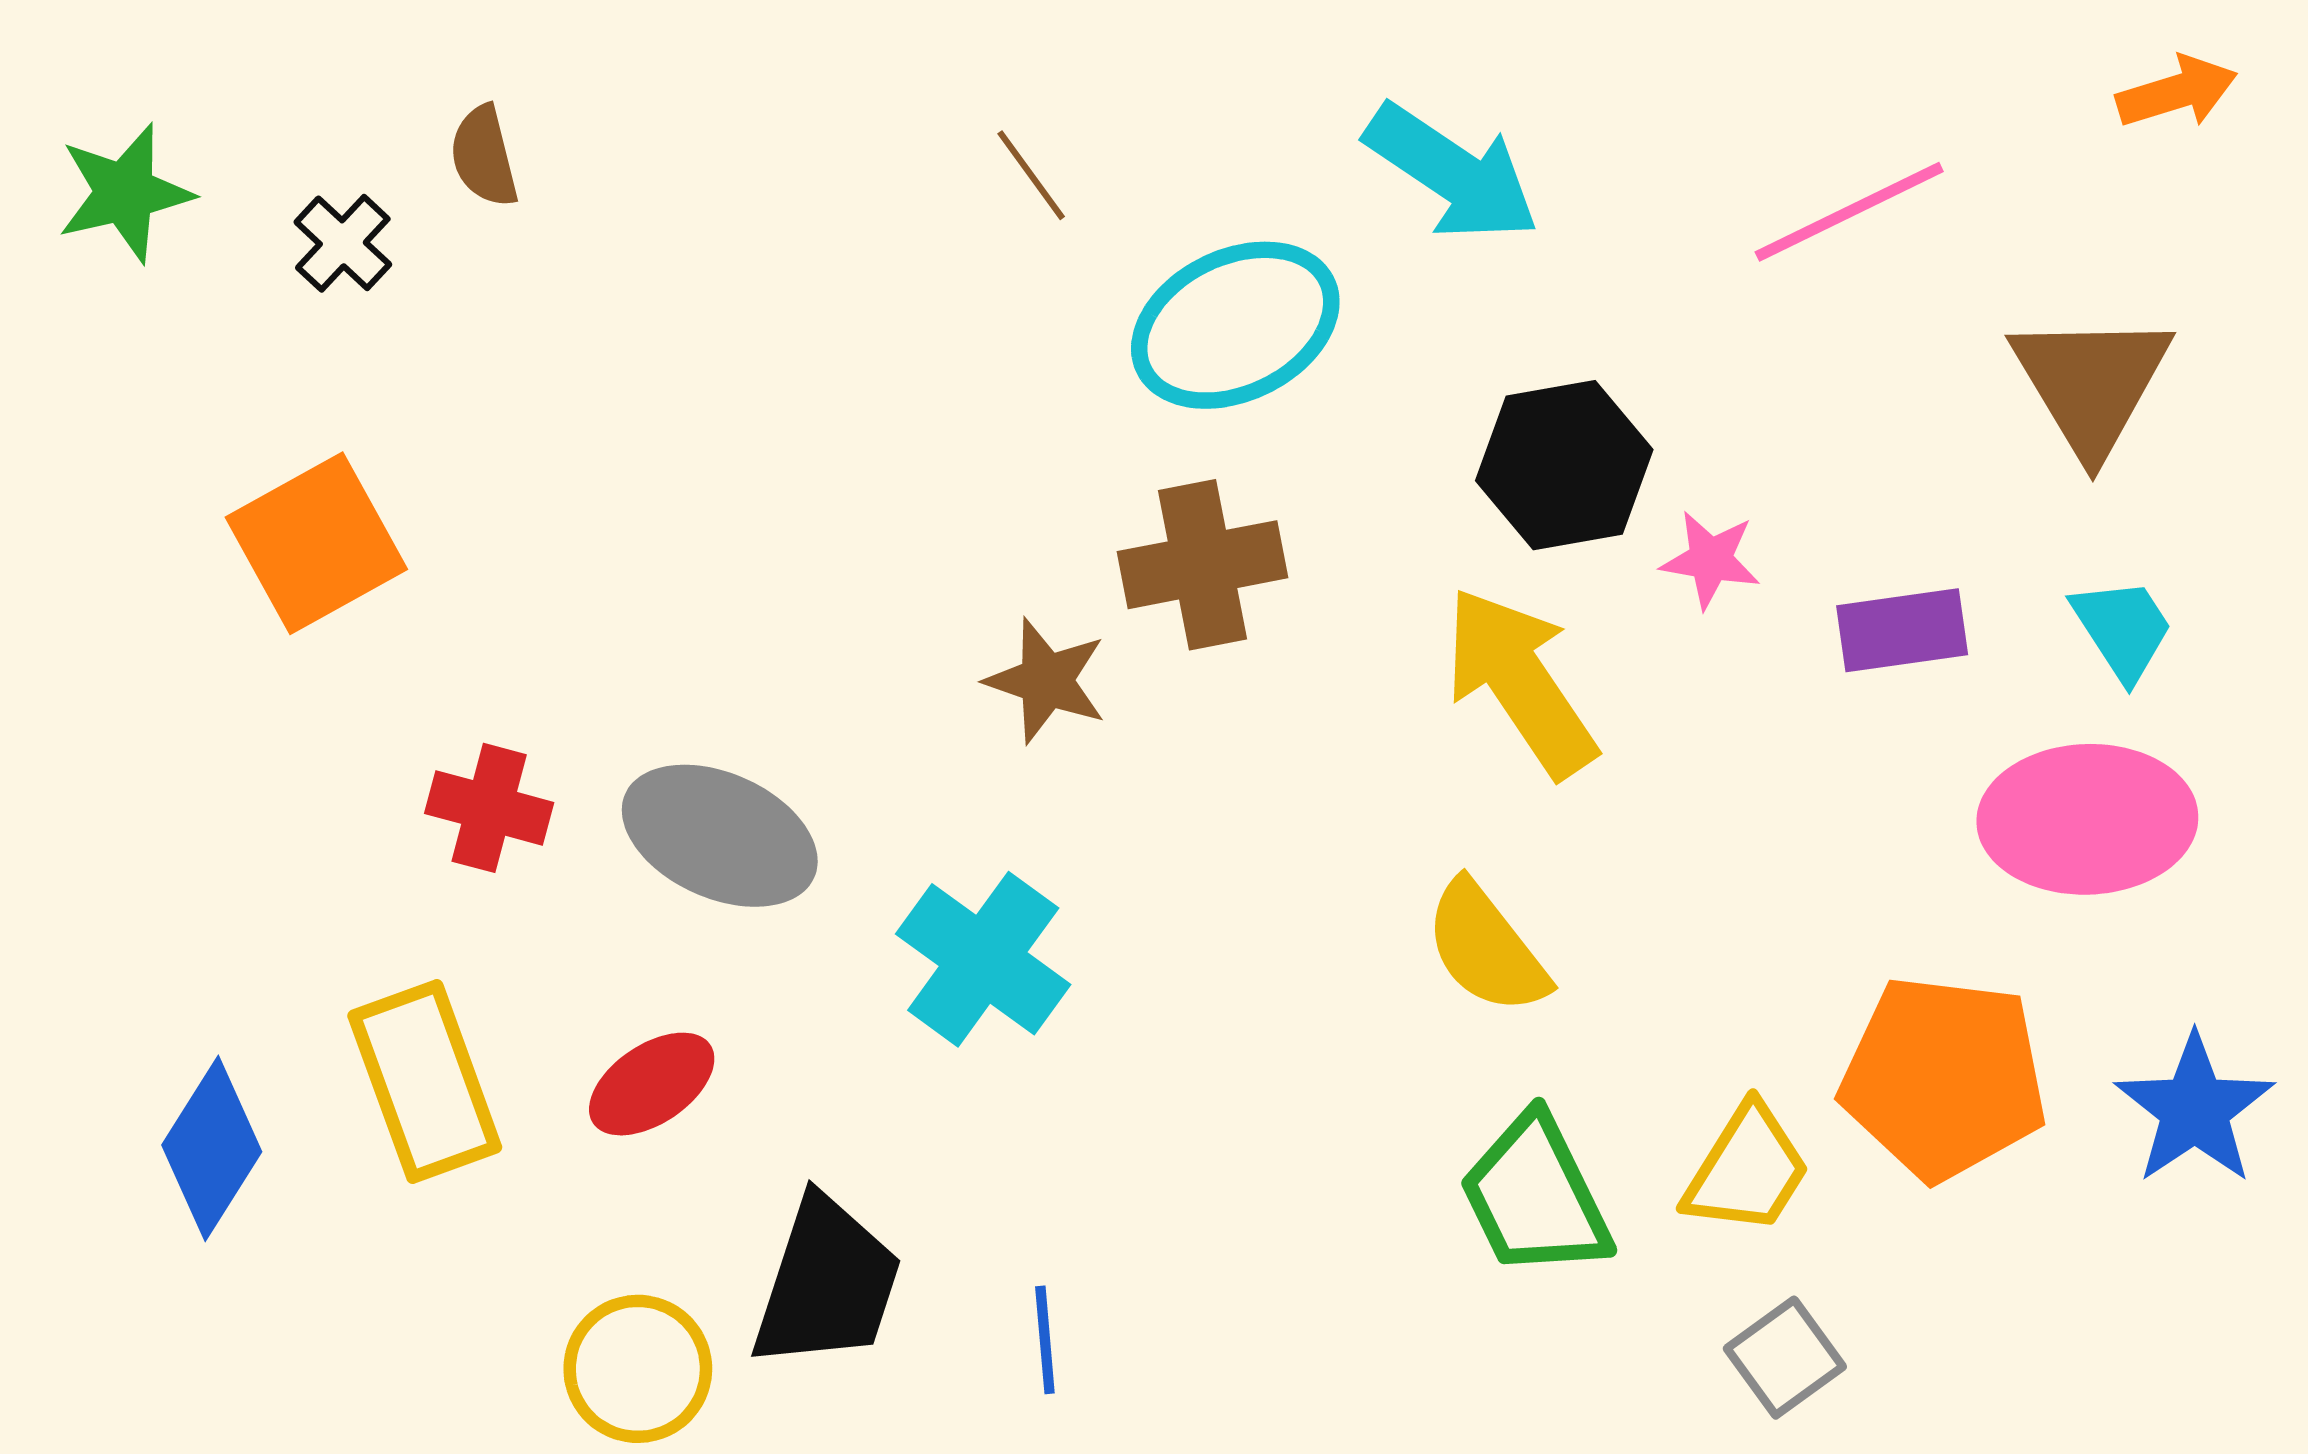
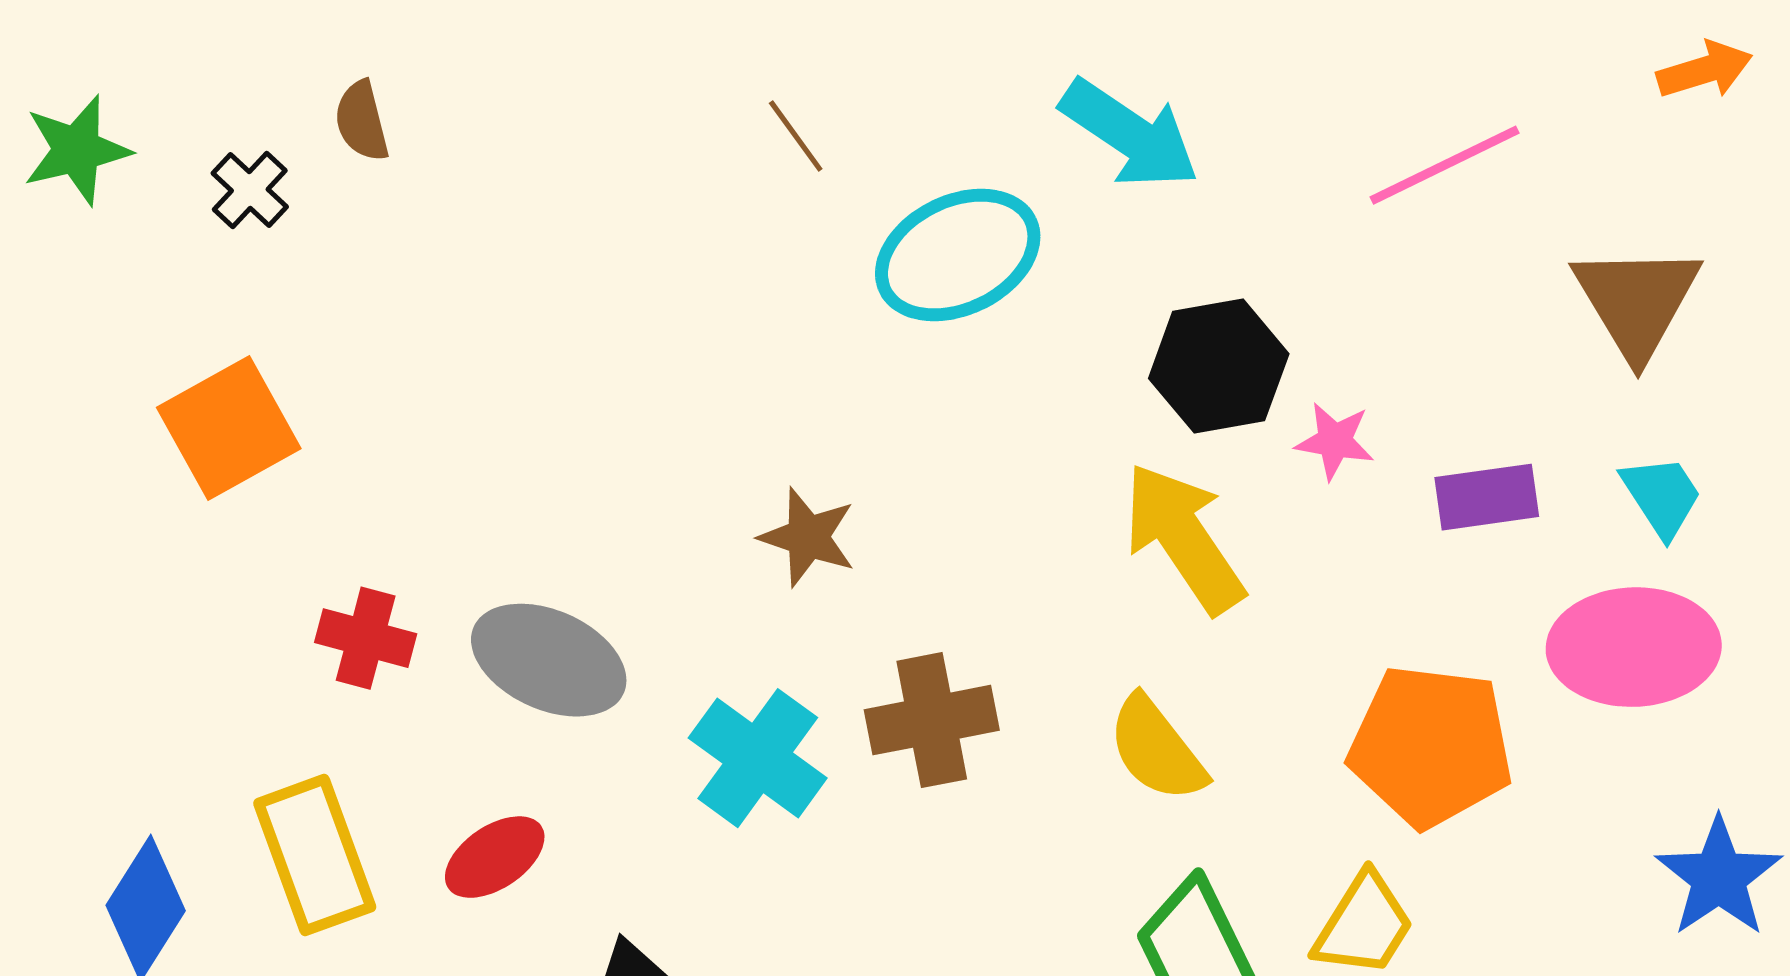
brown cross: (1203, 565) -> (932, 720), moved
orange pentagon: (1944, 1078) -> (1431, 746), moved

